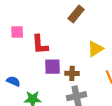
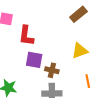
brown rectangle: (76, 14) -> (78, 14), moved

